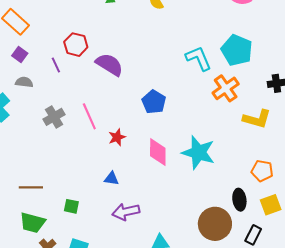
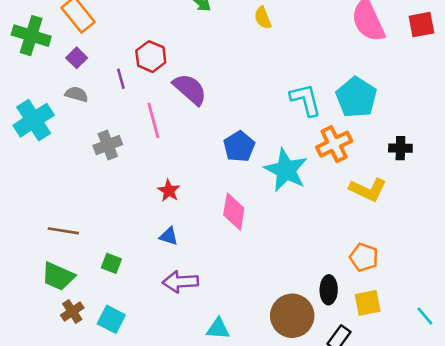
pink line: (89, 116) -> (153, 120), moved
red star: (117, 137) -> (169, 191), moved, turned -30
cyan star: (198, 153) -> (286, 170), moved

